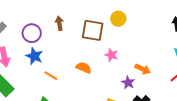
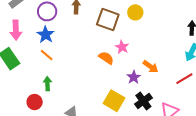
orange semicircle: (84, 68) -> (106, 58), moved
orange line: (51, 76) -> (47, 55), moved

